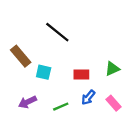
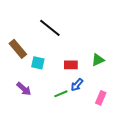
purple arrow: (28, 102) -> (24, 89), turned -112
pink rectangle: (113, 103) -> (101, 98), moved, turned 64
green line: (61, 107) -> (61, 94), moved

